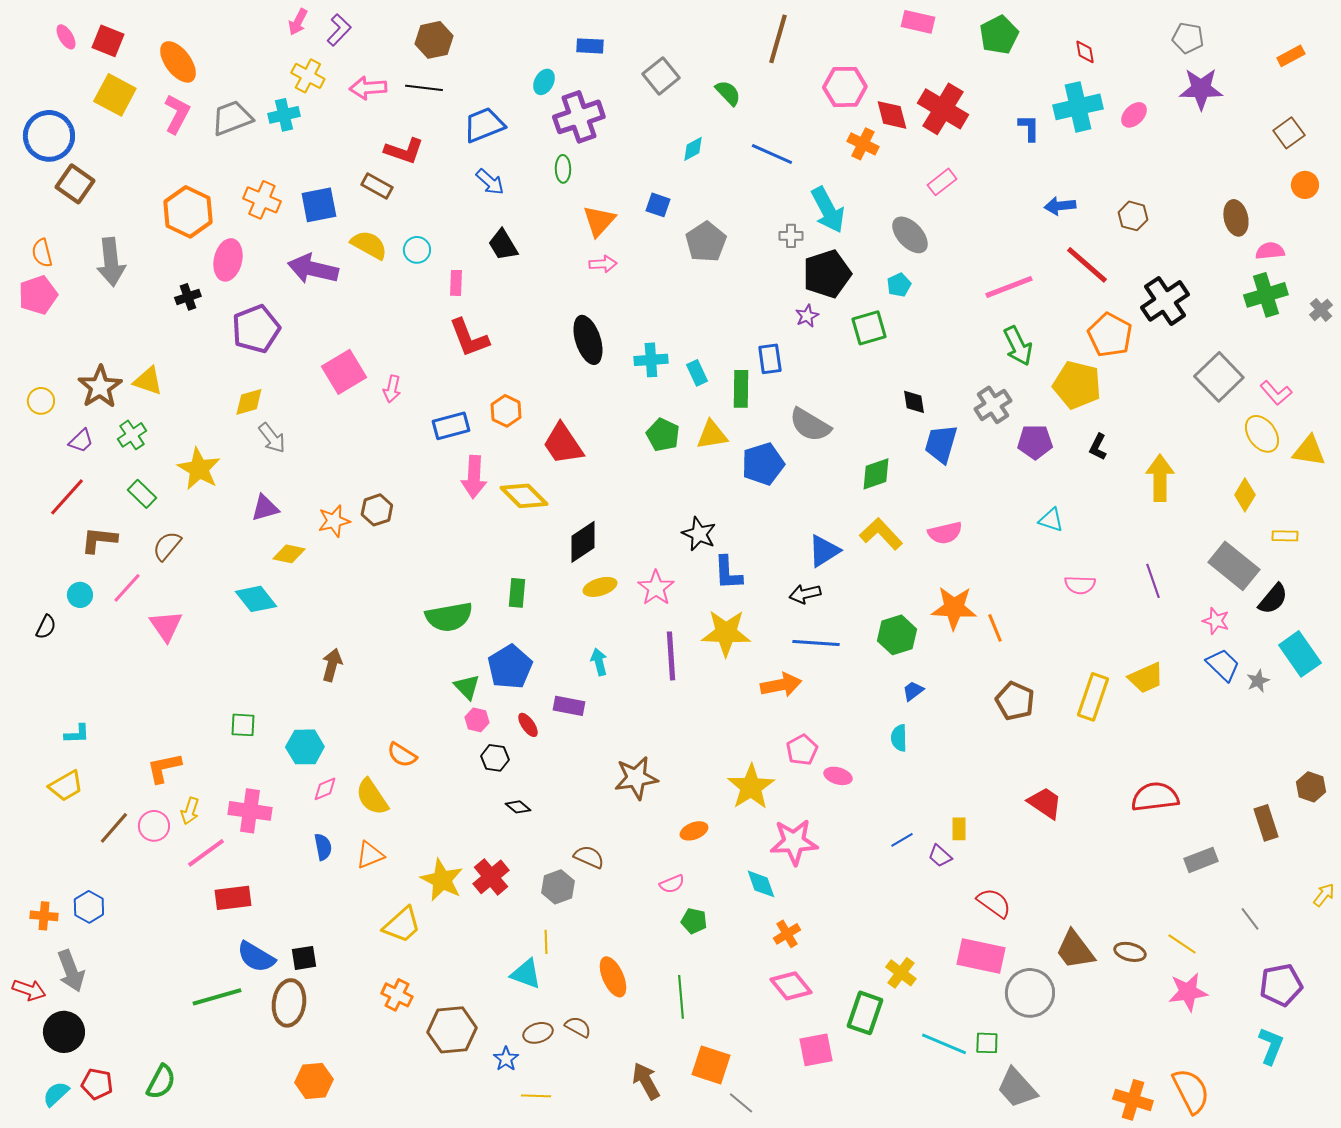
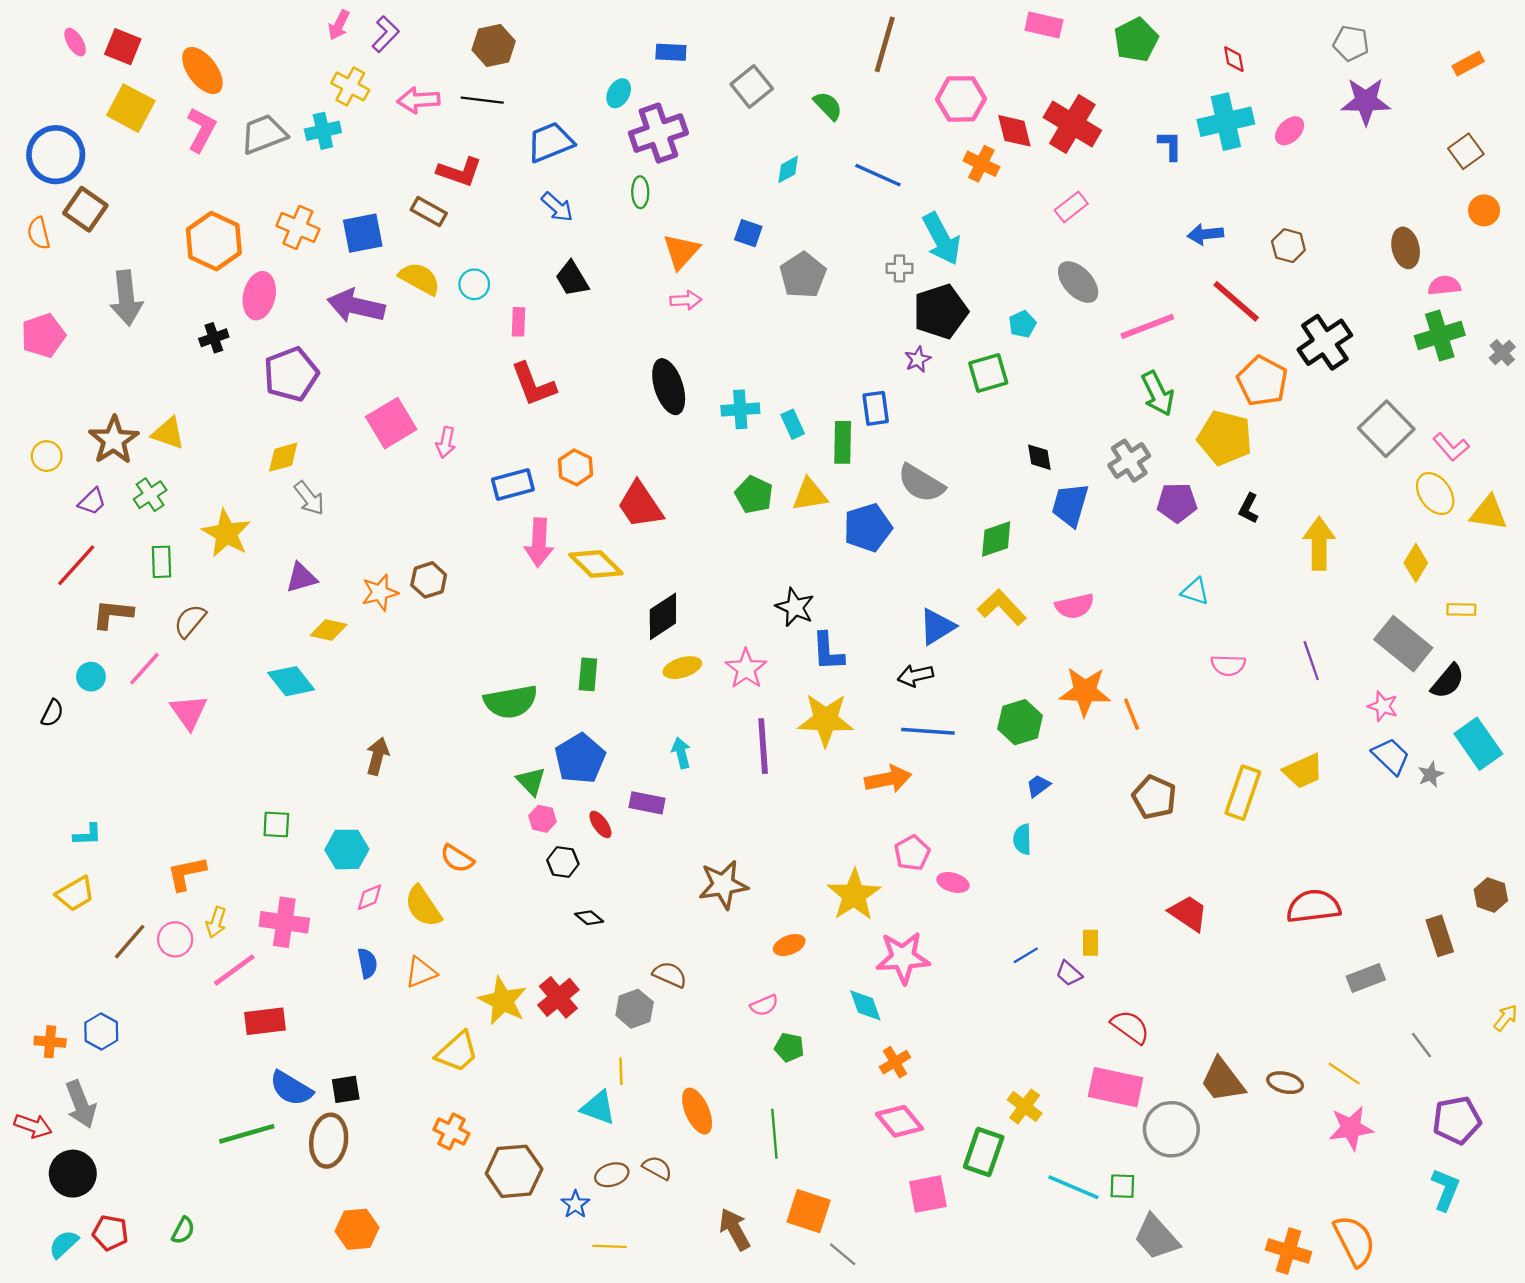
gray ellipse: (910, 235) -> (1078, 282), moved
orange semicircle: (42, 253) -> (39, 233), moved
green rectangle: (142, 494) -> (161, 562), turned 44
green semicircle: (161, 1082) -> (183, 1230), size x0.7

